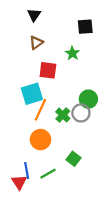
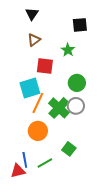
green circle: (88, 99) -> (77, 83), moved
green cross: (63, 115) -> (59, 108), size x1.5
red triangle: (19, 182) -> (18, 171), turned 49

